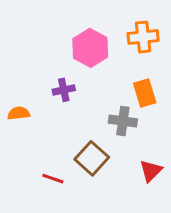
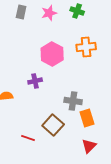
orange rectangle: (145, 93) -> (87, 118), moved
red triangle: (151, 171) -> (89, 146), moved

